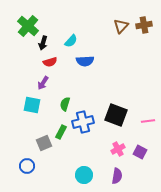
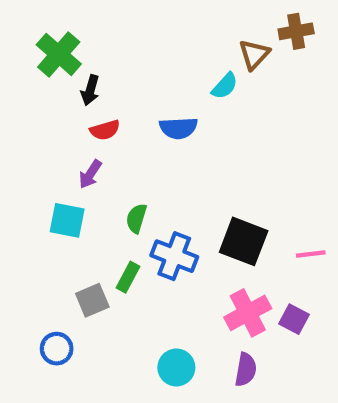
brown cross: (144, 25) -> (296, 31), moved
cyan semicircle: (71, 41) -> (225, 86), moved
blue cross: (83, 122) -> (174, 256), turned 35
pink cross: (118, 149) -> (248, 313), size x1.5

